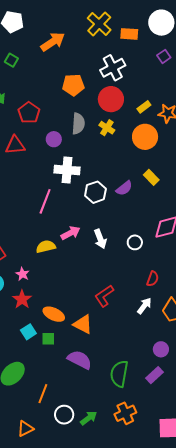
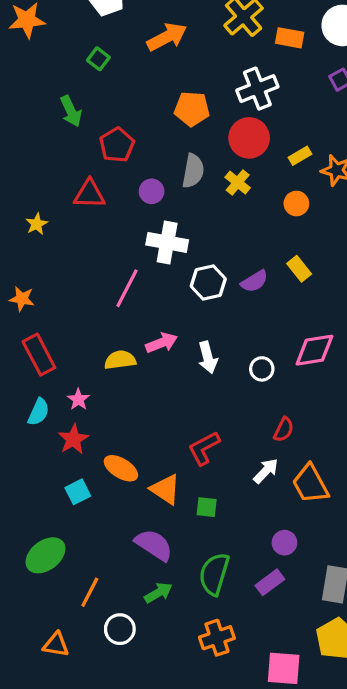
orange circle: (145, 137) -> (296, 204), size x0.6
green square: (48, 339) -> (207, 507), moved
green arrow: (89, 418) -> (158, 593), moved
orange triangle: (25, 429) -> (56, 645), turned 30

